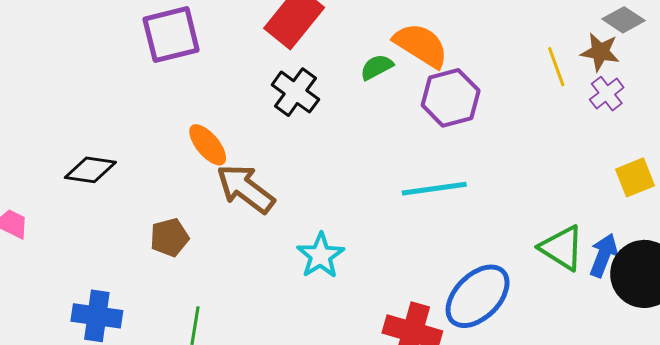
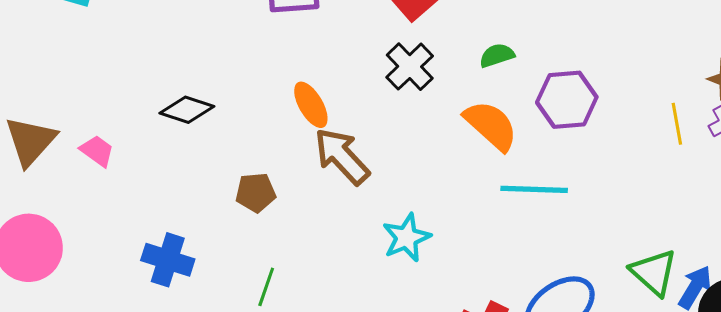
orange semicircle: (421, 45) -> (491, 125), moved
yellow line: (556, 67) -> (677, 124), moved

